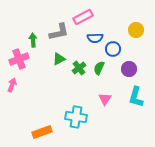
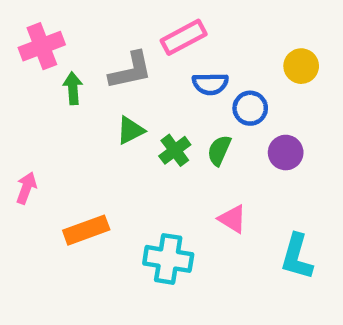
pink cross: (19, 59) -> (42, 46), moved
cyan L-shape: (136, 97) -> (297, 257), moved
pink triangle: (105, 99) -> (232, 219), turned -32
orange rectangle: (42, 132) -> (86, 230), moved

